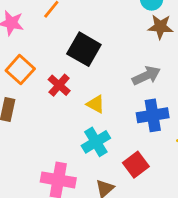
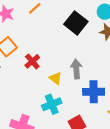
black square: (84, 49) -> (76, 23), moved
gray arrow: (146, 76) -> (76, 69), moved, turned -78

